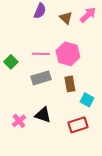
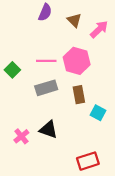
pink arrow: (88, 15) -> (99, 29), moved
red rectangle: (78, 125) -> (88, 161), moved

